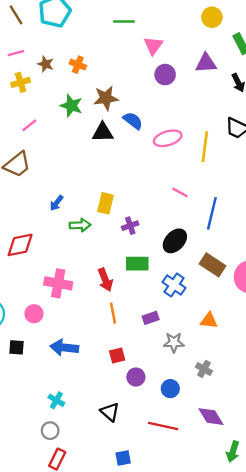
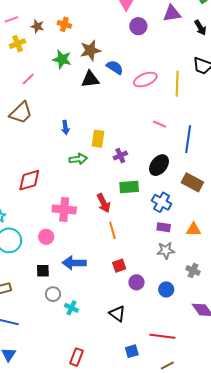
blue arrow: (57, 203) -> (65, 127), moved, turned -40
purple rectangle: (151, 318) -> (164, 227), moved, turned 32
black square: (17, 347) -> (43, 271), moved
red line: (163, 426) -> (162, 336), moved
gray circle: (50, 431) -> (53, 294), moved

